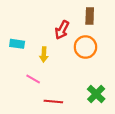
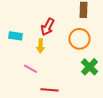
red arrow: (62, 30) -> (47, 27), moved
green cross: (96, 94) -> (89, 67), moved

